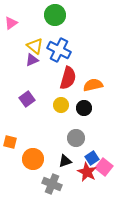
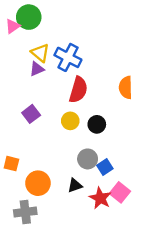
green circle: (55, 15) -> (29, 17), moved
orange semicircle: (93, 85) -> (126, 87), moved, turned -78
blue square: (92, 158) -> (105, 167), moved
gray cross: (52, 184) -> (25, 212), moved, turned -30

